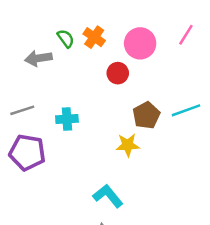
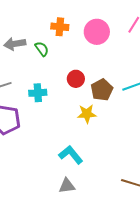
orange cross: (94, 37) -> (60, 27), turned -30
green semicircle: (66, 38) -> (42, 49), moved
red circle: (118, 73) -> (76, 79), moved

